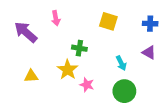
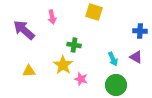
yellow square: (108, 21) -> (94, 12), moved
blue cross: (150, 24) -> (140, 31), moved
purple triangle: (149, 52) -> (136, 57), moved

